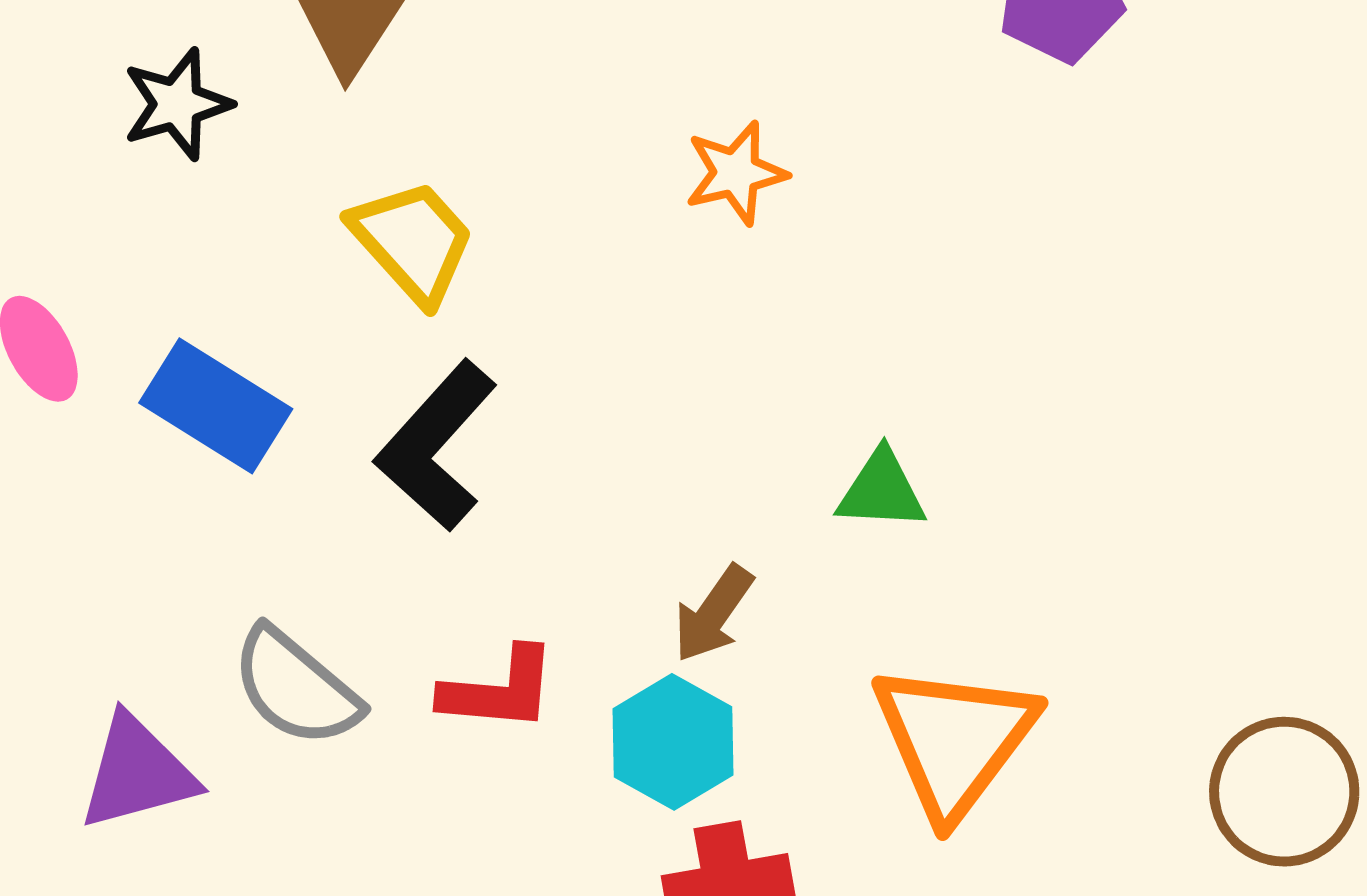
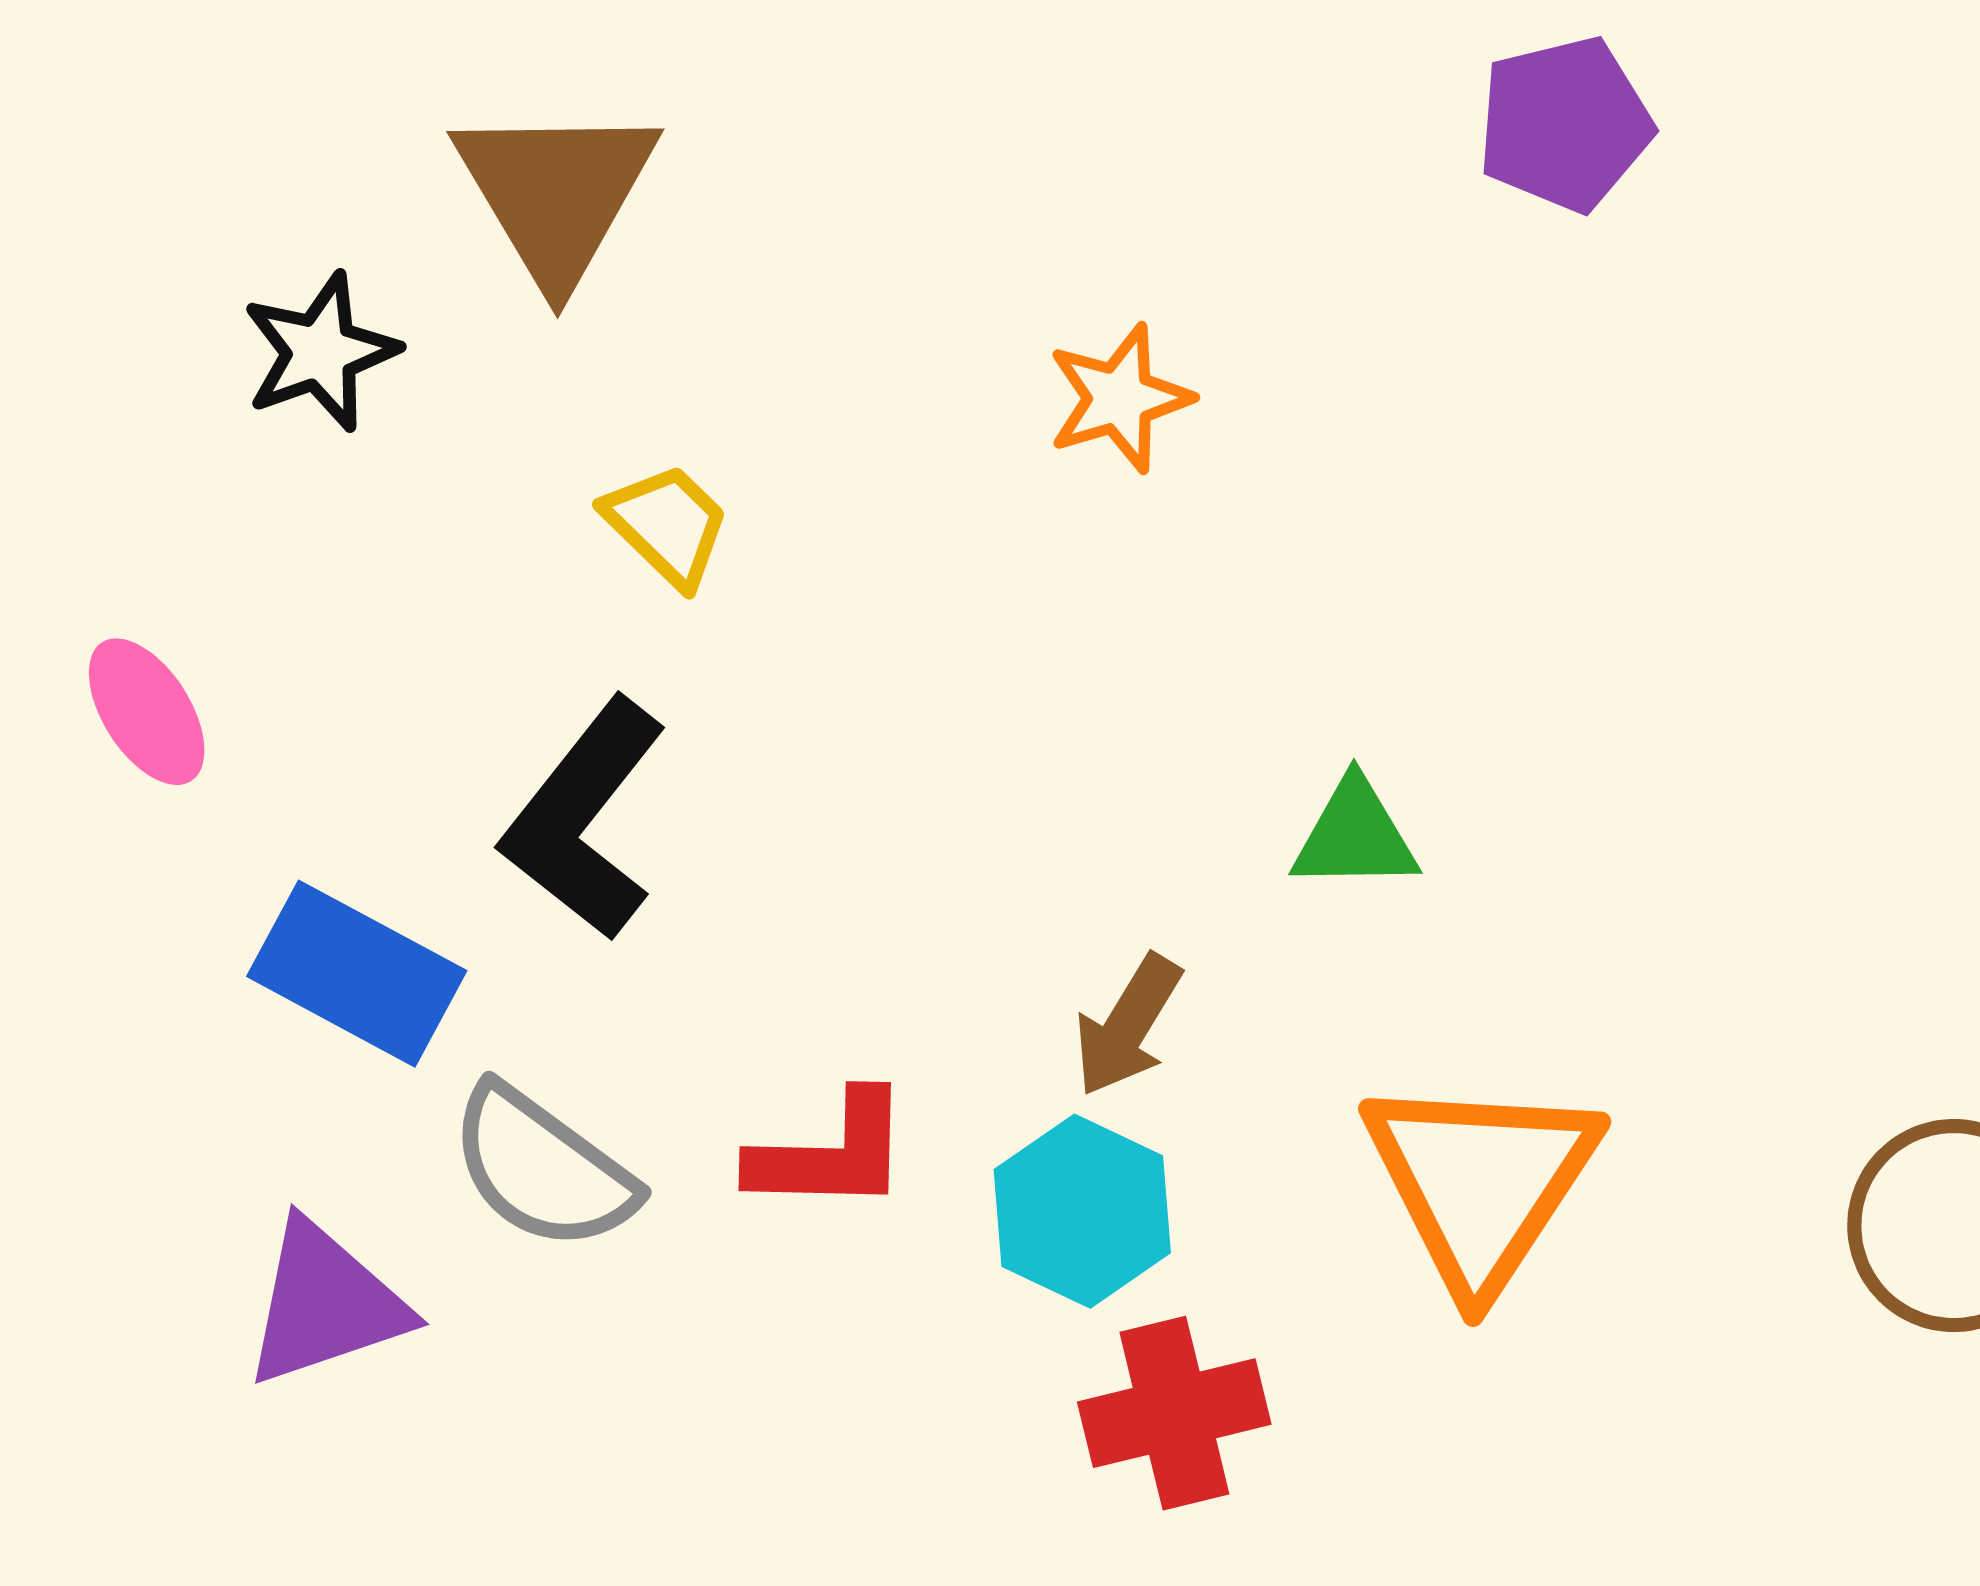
yellow trapezoid: (413, 241) -> (667, 525), size x0.7
blue rectangle: (216, 406) -> (357, 974), moved
black L-shape: (436, 446) -> (584, 819), moved

